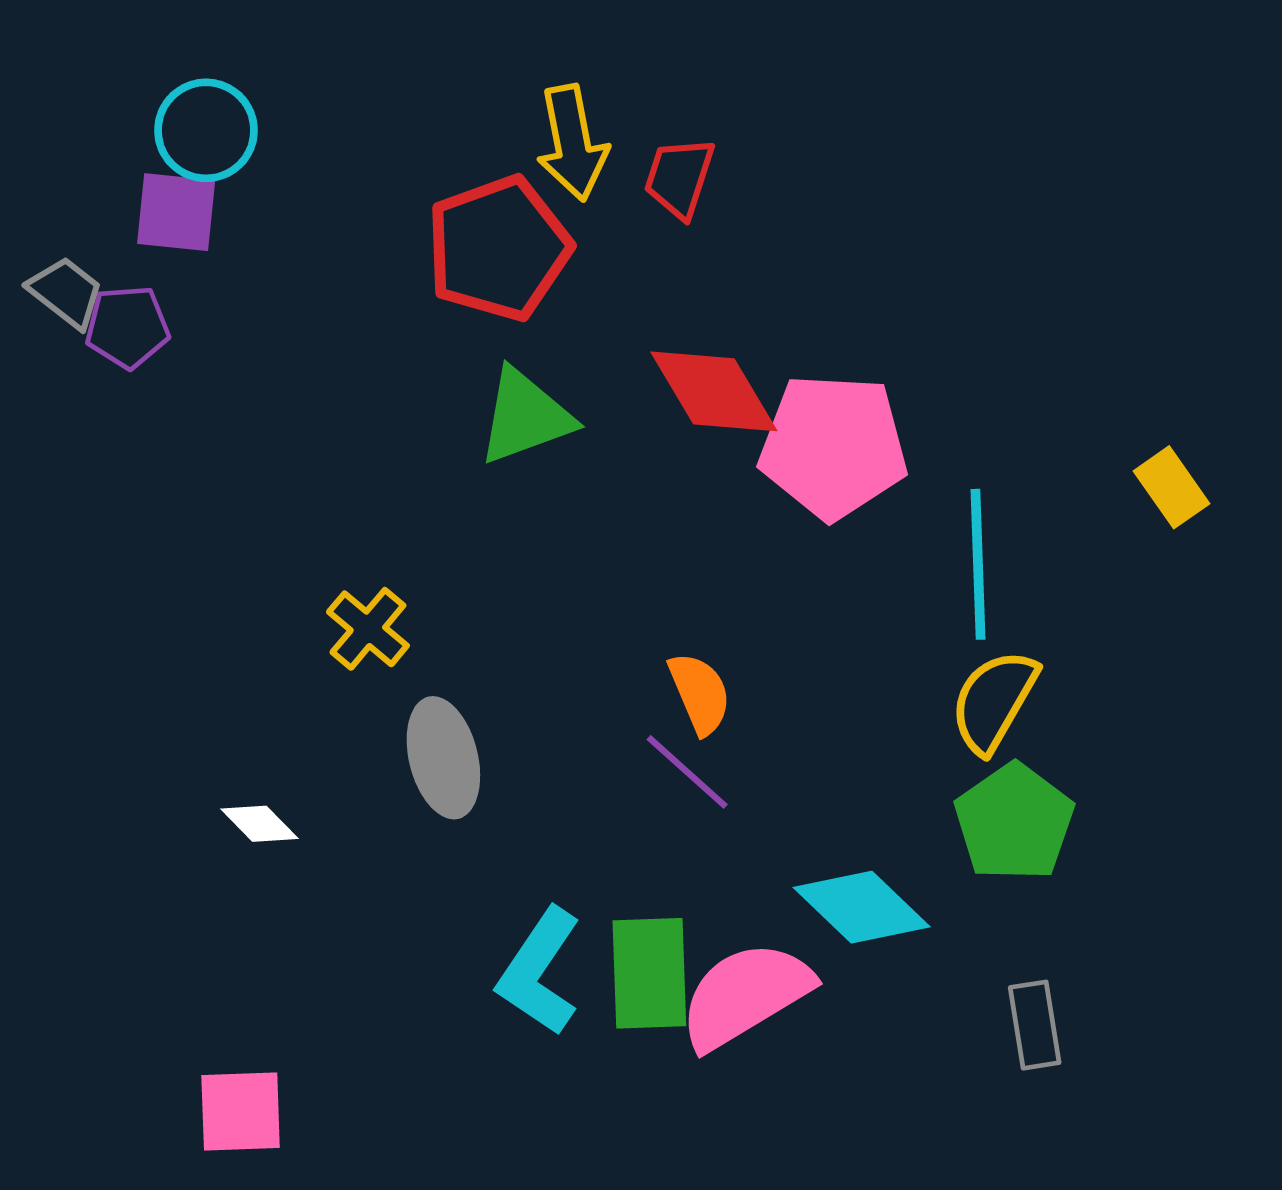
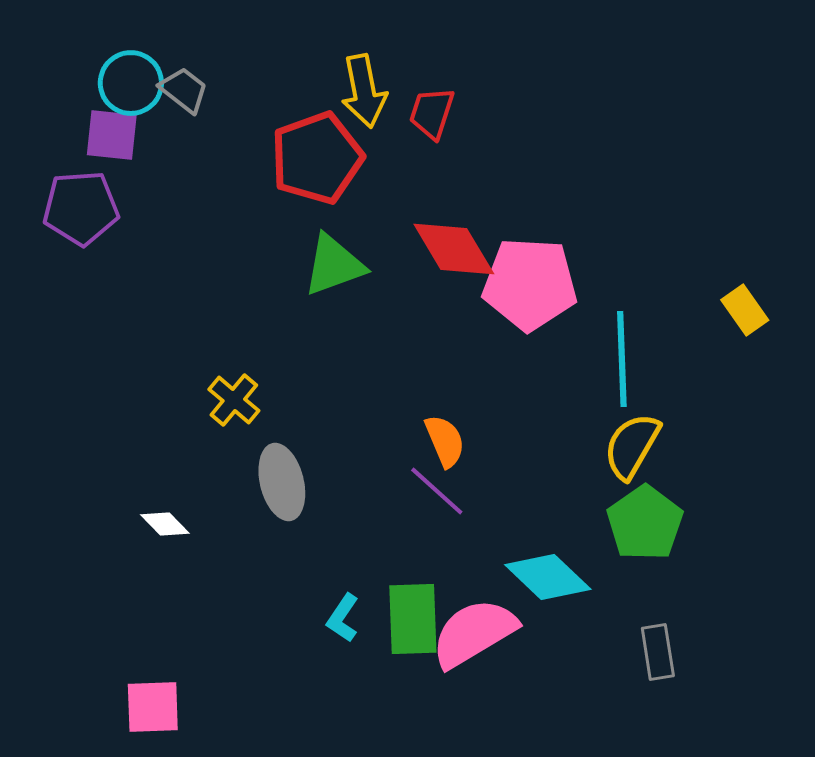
gray trapezoid: (66, 292) -> (184, 90), moved
purple pentagon: (127, 327) -> (81, 208), size x1.4
cyan L-shape: (539, 972) -> (343, 618), size x0.6

